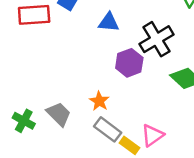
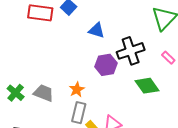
gray trapezoid: (59, 114) -> (44, 93), turned -35
gray rectangle: (108, 129) -> (79, 113), turned 55

